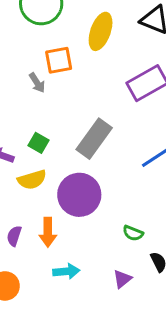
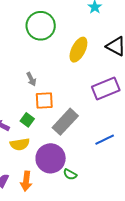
orange square: (59, 60) -> (44, 100), moved
green semicircle: (133, 233) -> (70, 174), moved

